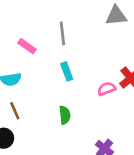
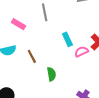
cyan rectangle: (67, 71) -> (67, 39), moved
brown line: (15, 111) -> (32, 56), moved

